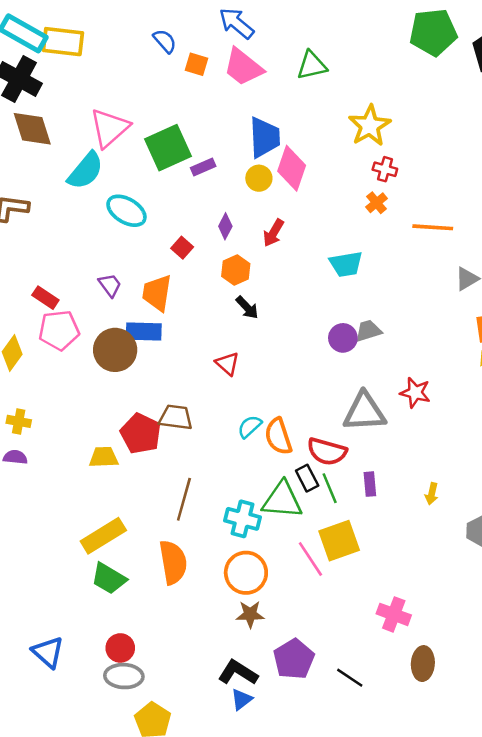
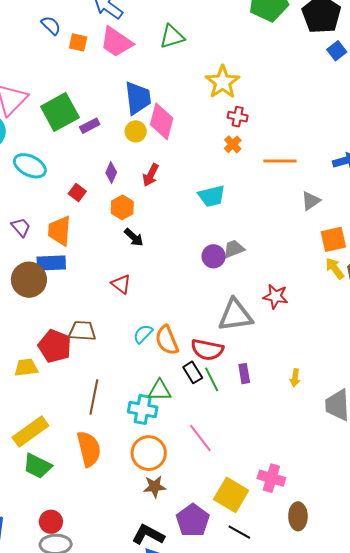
green triangle: (282, 500) -> (160, 390), moved, size x0.7
yellow square: (339, 541) -> (231, 495), moved, turned -36

